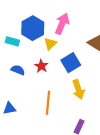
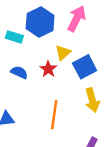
yellow triangle: (50, 44) -> (63, 53), moved

